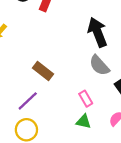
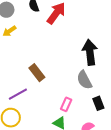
pink rectangle: (86, 99) -> (66, 104), turned 40

